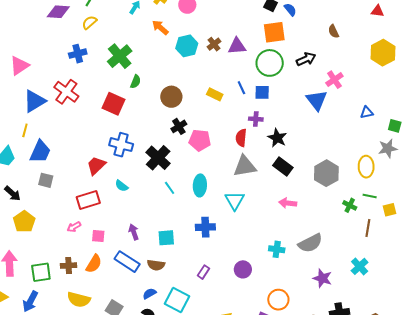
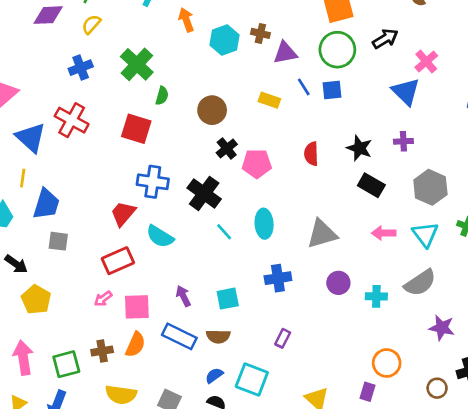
orange arrow: (160, 28) -> (186, 20), turned 36
brown cross: (214, 44) -> (260, 33), turned -32
purple triangle: (237, 46) -> (285, 53), moved
blue triangle: (34, 101) -> (31, 138), turned -40
purple cross: (256, 119) -> (403, 141), moved
gray triangle: (245, 166) -> (322, 234), moved
cyan semicircle: (122, 186) -> (160, 236), size x1.5
cyan triangle: (235, 201) -> (425, 234), moved
pink square: (98, 236) -> (137, 307), size x1.5
purple circle: (243, 269) -> (338, 283), moved

